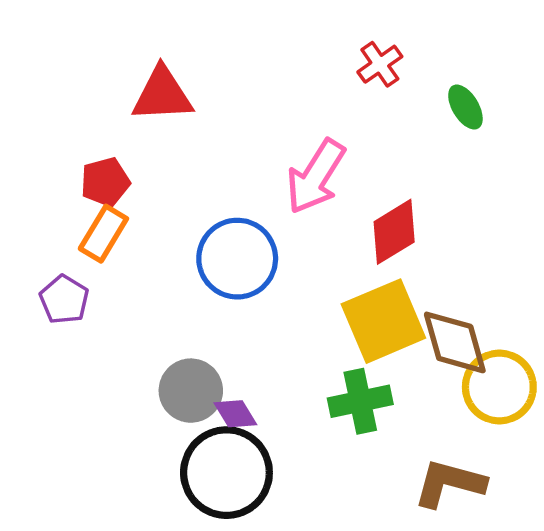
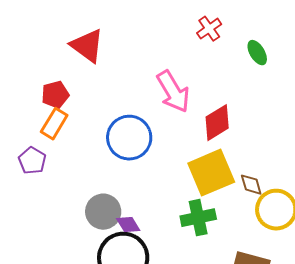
red triangle: (162, 95) -> (87, 46), turned 39
pink arrow: (316, 177) -> (173, 92), turned -63
brown diamond: (455, 342) -> (251, 185), size x0.6

